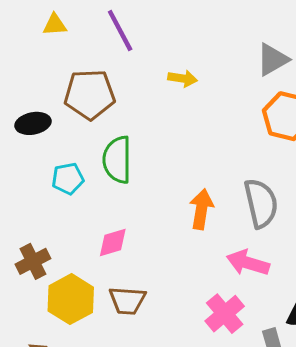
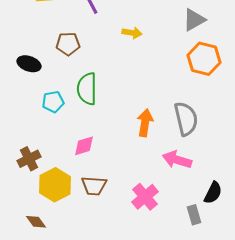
brown pentagon: (90, 94) -> (68, 44), size x0.7
black ellipse: (33, 123) -> (29, 64), turned 30
pink cross: (225, 314) -> (145, 197), moved

